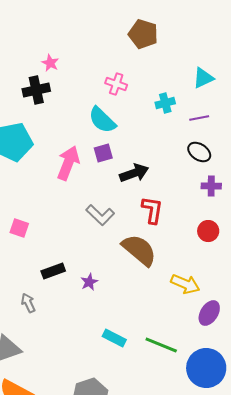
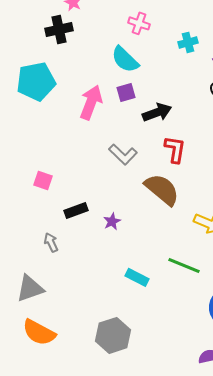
pink square: (19, 228) -> (43, 180), moved
green line: (161, 345) -> (184, 265), moved

